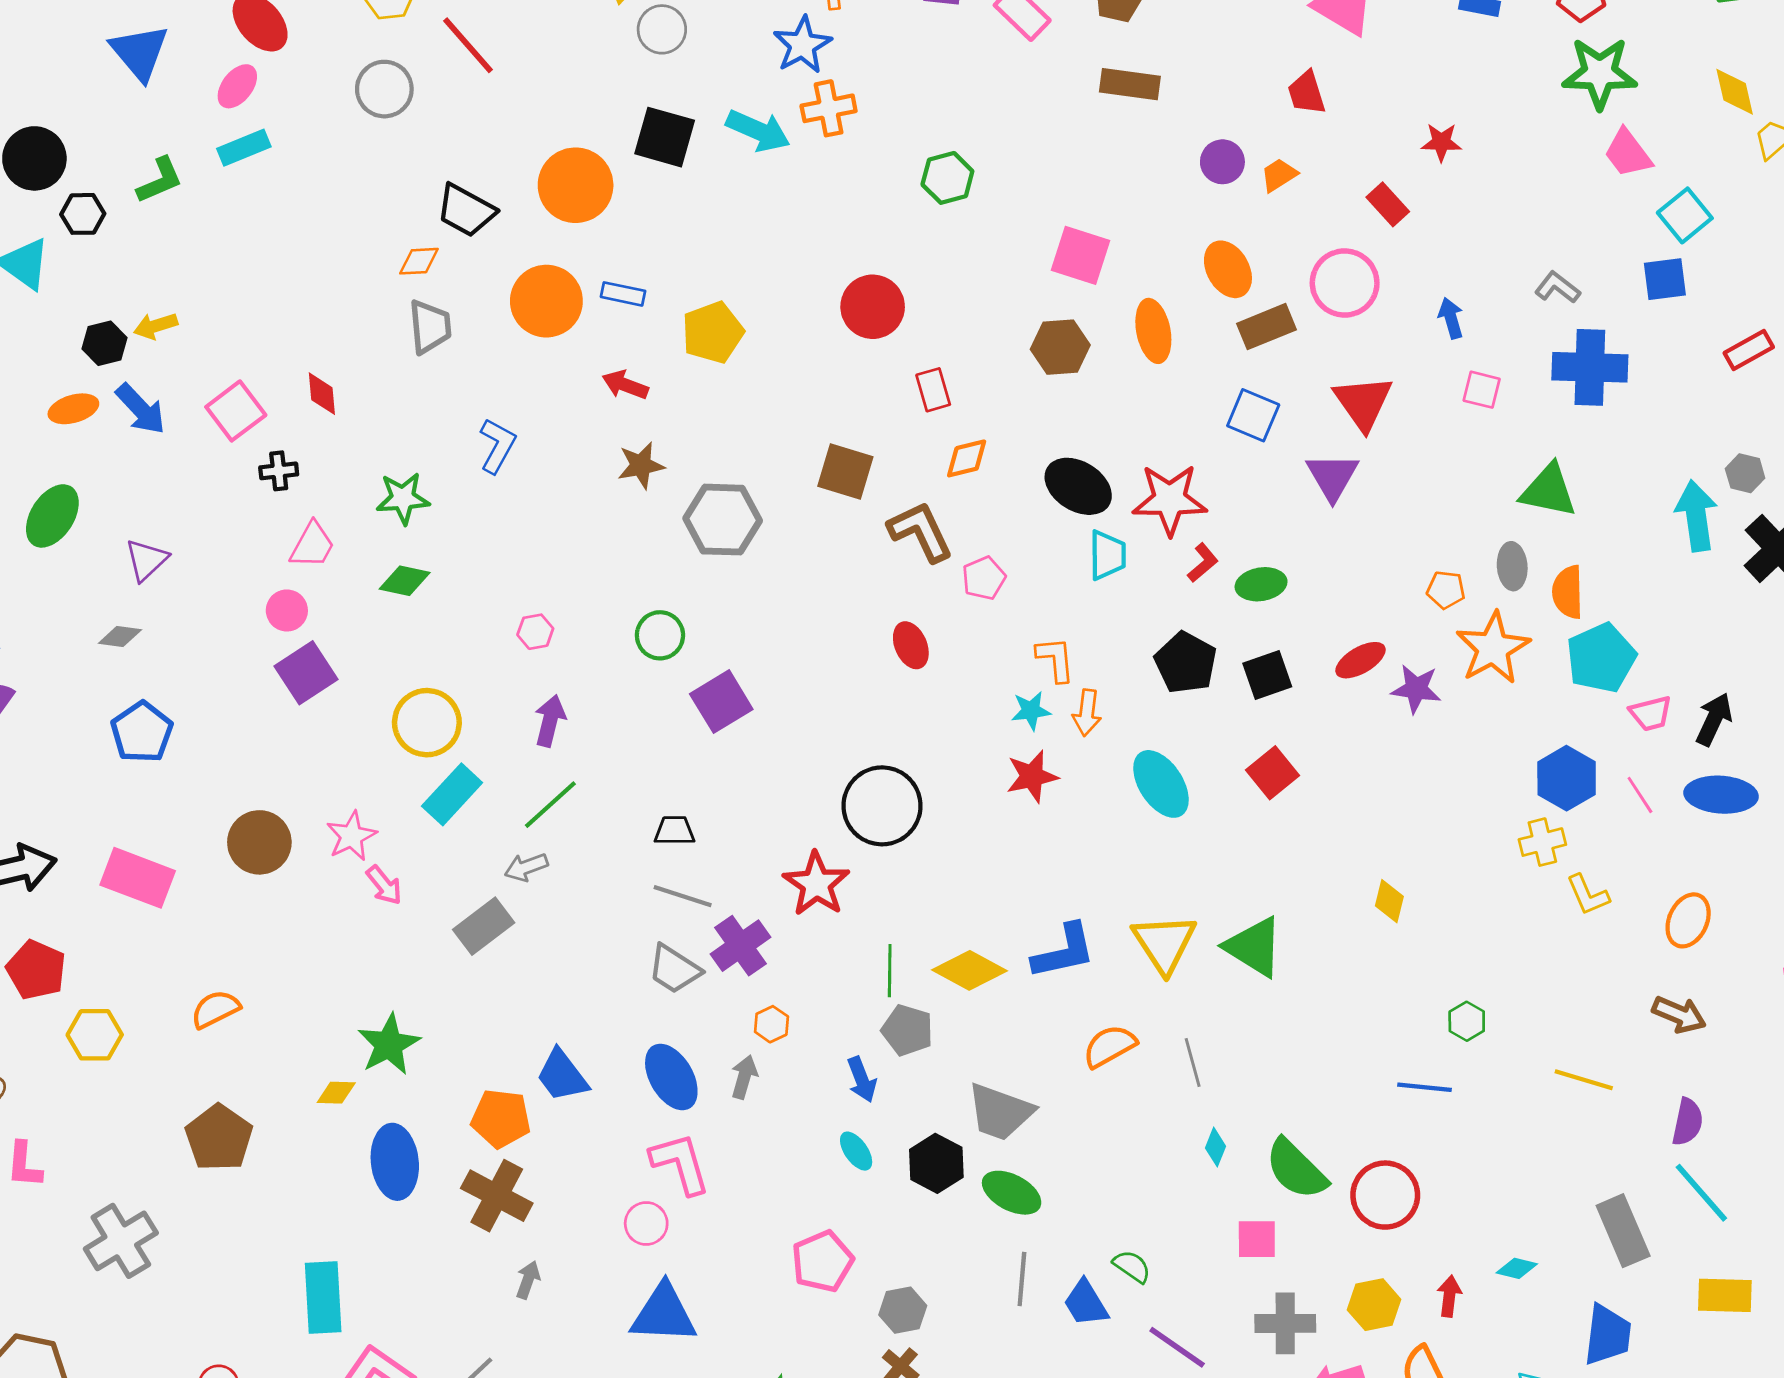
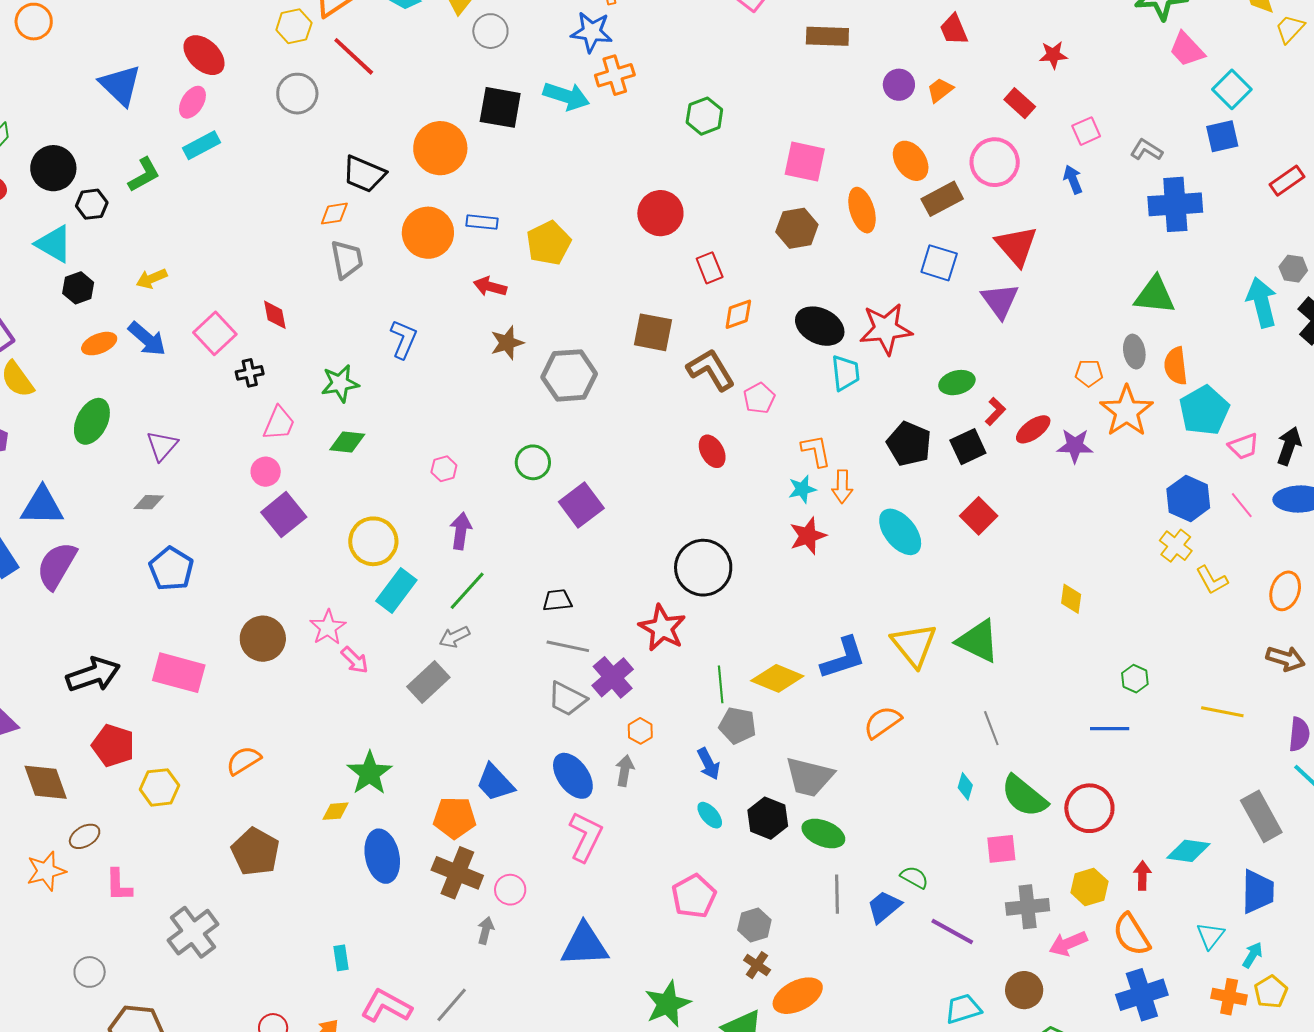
blue star: (802, 45) -> (592, 32), turned -30
black hexagon: (104, 343) -> (78, 288), moved
pink square: (1482, 390) -> (1086, 131), moved, turned -32
red L-shape: (1203, 563) -> (995, 411), moved
yellow cross: (1542, 842) -> (1176, 546), turned -32
gray line: (1193, 1063) -> (991, 728), moved
pink L-shape: (680, 1163) -> (586, 837), turned 48
pink circle: (646, 1223) -> (510, 890), moved
cyan diamond: (1517, 1268) -> (1188, 851), size x1.5
cyan rectangle: (323, 1297) -> (341, 958), size x0.5
blue trapezoid: (1086, 1303) -> (884, 907), turned 87

